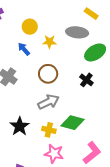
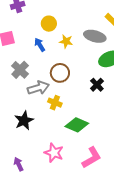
gray arrow: (48, 102) -> (38, 88), moved
yellow cross: (49, 130) -> (55, 103), moved

